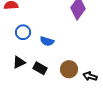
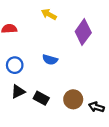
blue circle: (23, 32) -> (15, 65), moved
blue semicircle: (47, 41) -> (50, 60), moved

